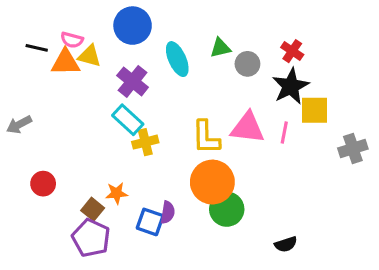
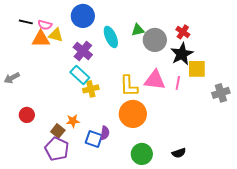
black line: (37, 48) -> (26, 22), moved
gray circle: (247, 64) -> (155, 40), size x1.5
green circle: (227, 209) -> (142, 154), moved

